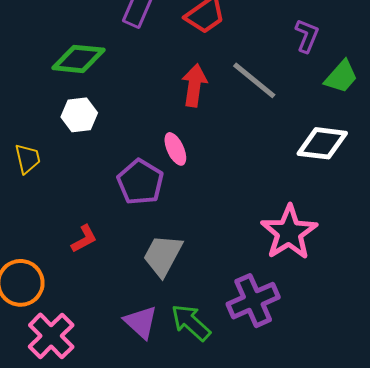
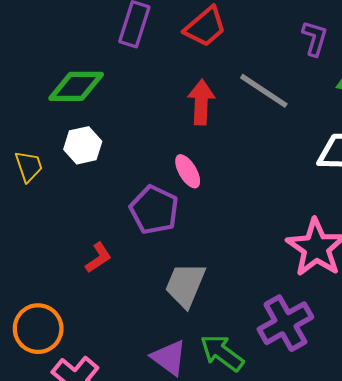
yellow trapezoid: (28, 159) -> (29, 166), moved
red L-shape: (84, 239) -> (98, 258), moved

